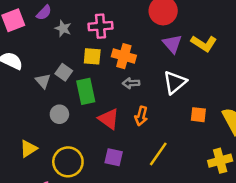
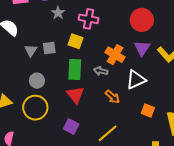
orange cross: (124, 56) -> (115, 55), moved
gray square: (64, 72) -> (49, 48), turned 32
green rectangle: (86, 91) -> (75, 69), moved
orange arrow: (141, 116) -> (112, 97), moved, turned -77
yellow circle: (68, 162) -> (35, 108), moved

